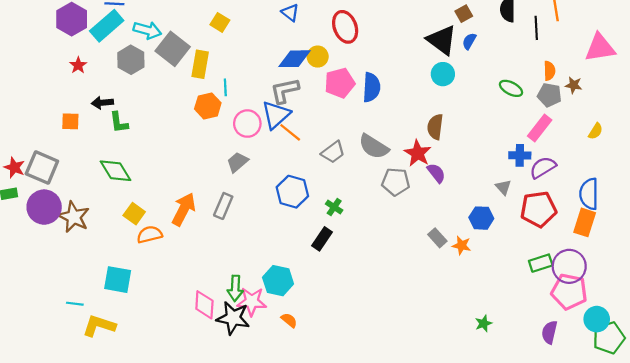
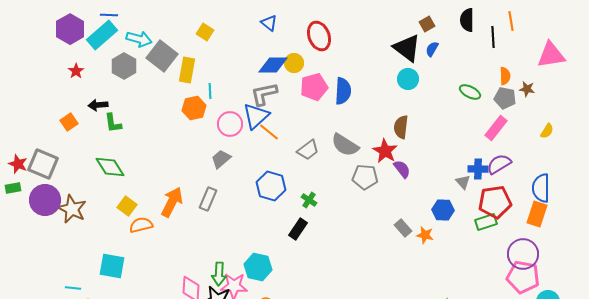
orange square: (70, 121) -> (69, 122), turned -36
blue cross: (520, 155) -> (478, 169), moved
green rectangle: (541, 263) -> (486, 222), moved

